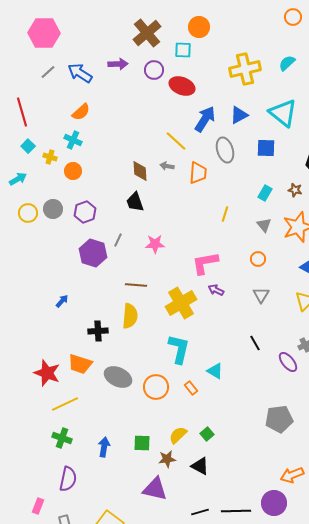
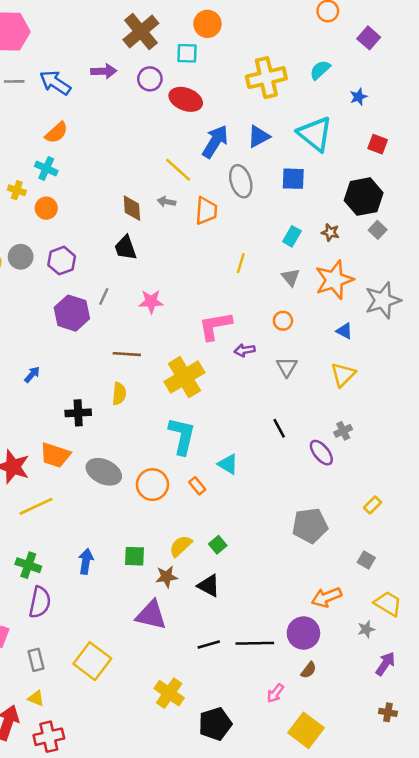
gray line: (48, 72) -> (14, 81), turned 42
purple arrow: (216, 290) -> (245, 350), moved, turned -35
yellow semicircle: (130, 316) -> (119, 394), size x0.7
green cross: (62, 438) -> (28, 565), moved

